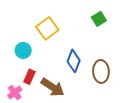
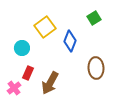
blue diamond: (74, 61) -> (70, 41), moved
brown arrow: (53, 87) -> (50, 83), turned 85

